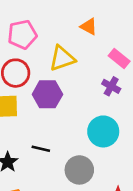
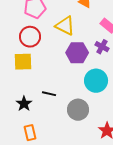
yellow triangle: (62, 58) -> (65, 26), turned 45
purple hexagon: (47, 94) -> (77, 53), moved

